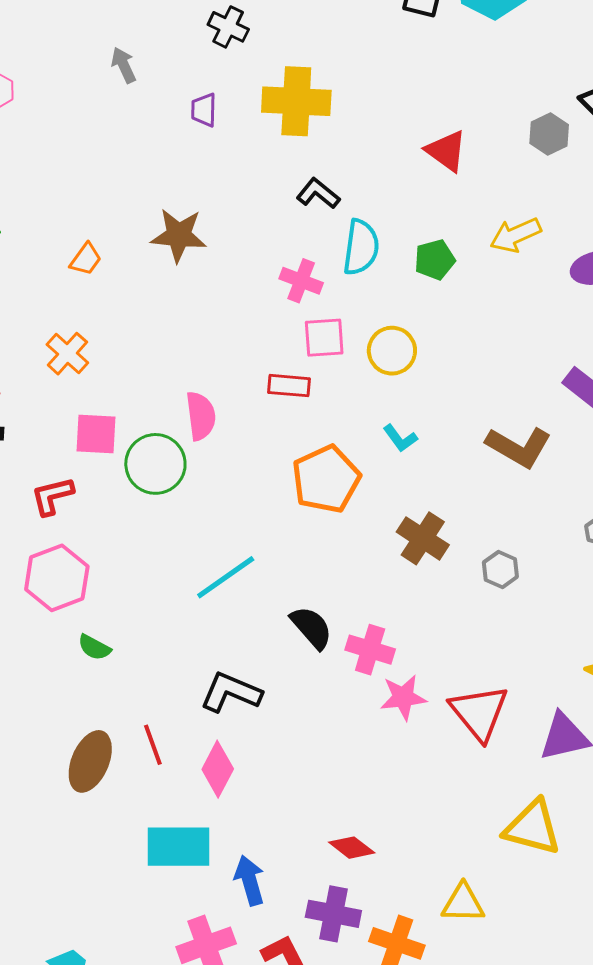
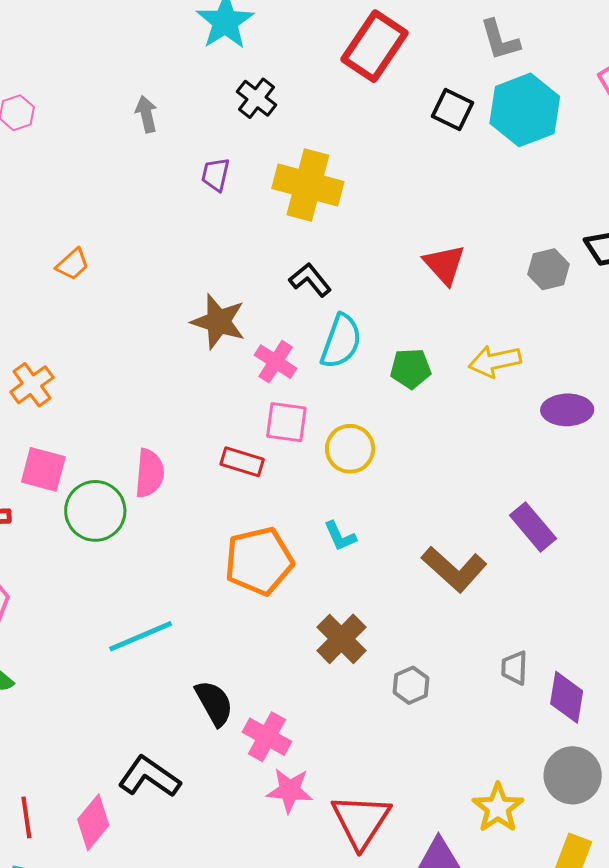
brown star: (179, 235) -> (218, 322), moved
orange trapezoid: (86, 259) -> (73, 264), moved
black L-shape: (231, 692) -> (149, 777), moved
red line: (153, 745) -> (26, 817), moved

